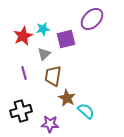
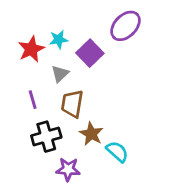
purple square: (66, 39) -> (90, 53), turned -30
black cross: (21, 111) -> (46, 137), moved

